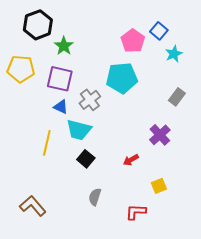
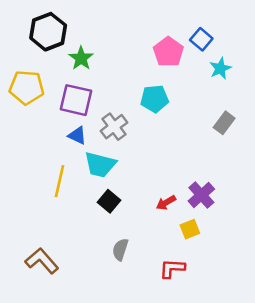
cyan pentagon: (122, 78) -> (154, 99), size x0.7
purple cross: (160, 135) -> (201, 195), moved
yellow square: (159, 186) -> (190, 229), moved

